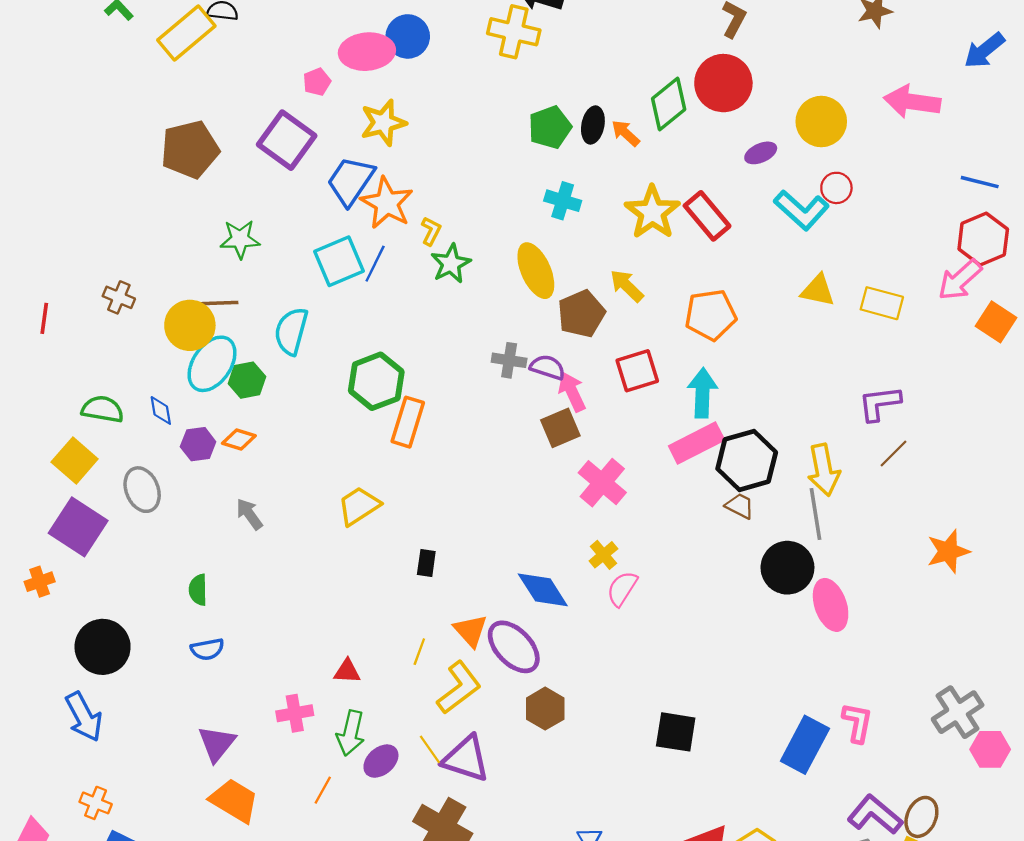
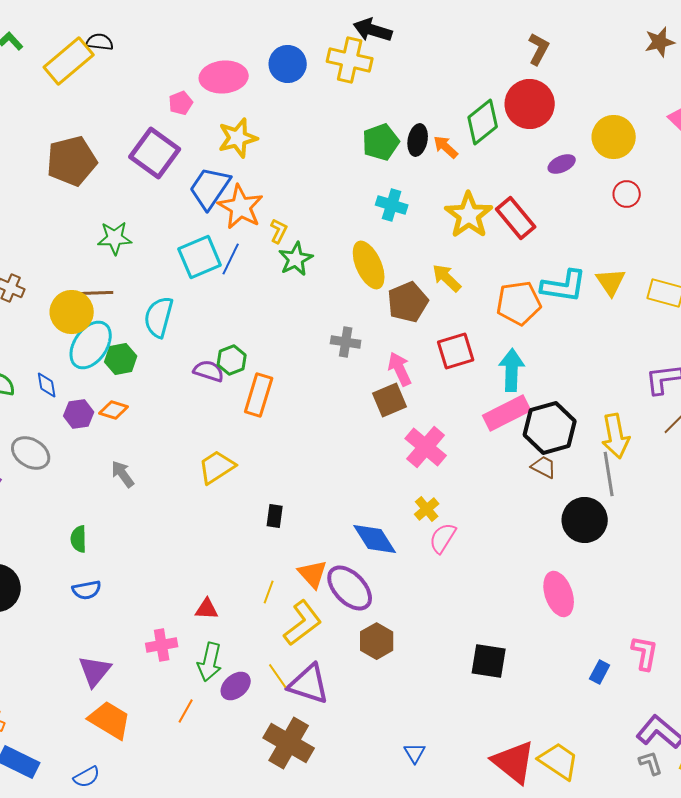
blue circle: (408, 36) -> (288, 64), moved
cyan L-shape: (801, 210) -> (564, 286), moved, turned -33
yellow triangle: (818, 290) -> (611, 282), turned 44
purple semicircle: (548, 367) -> (209, 371), moved
green hexagon: (376, 381) -> (232, 360), size x0.6
gray ellipse: (142, 490) -> (31, 453), turned -36
pink ellipse: (831, 605) -> (559, 594), moved
blue rectangle: (805, 745) -> (600, 672), size x0.5

